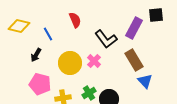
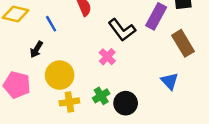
brown rectangle: (134, 60) -> (183, 43), moved
yellow circle: (70, 63) -> (60, 75), moved
pink pentagon: (40, 84) -> (17, 85), moved

